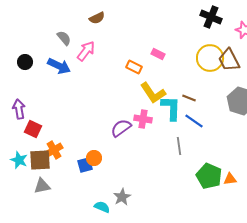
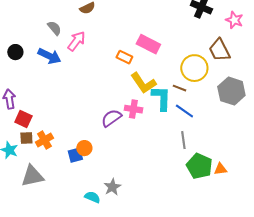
pink rectangle: (158, 54) -> (148, 44), size x1.6
yellow circle: (210, 58) -> (194, 68), moved
gray line: (179, 146) -> (183, 140), moved
brown square: (40, 160) -> (26, 138), moved, size x0.6
gray triangle: (42, 186) -> (32, 176), size x1.4

